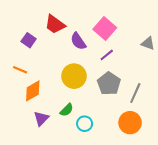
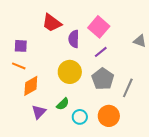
purple square: (29, 40) -> (21, 46), moved, turned -32
purple semicircle: (78, 41) -> (74, 39), turned 36
orange circle: (130, 123) -> (109, 116), moved

